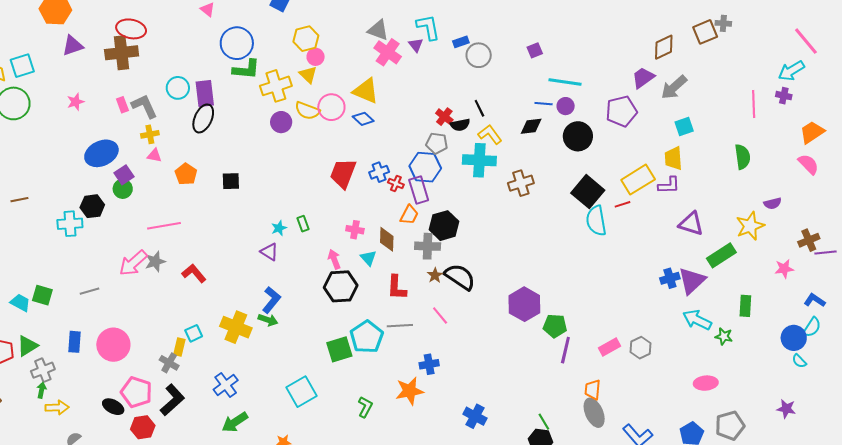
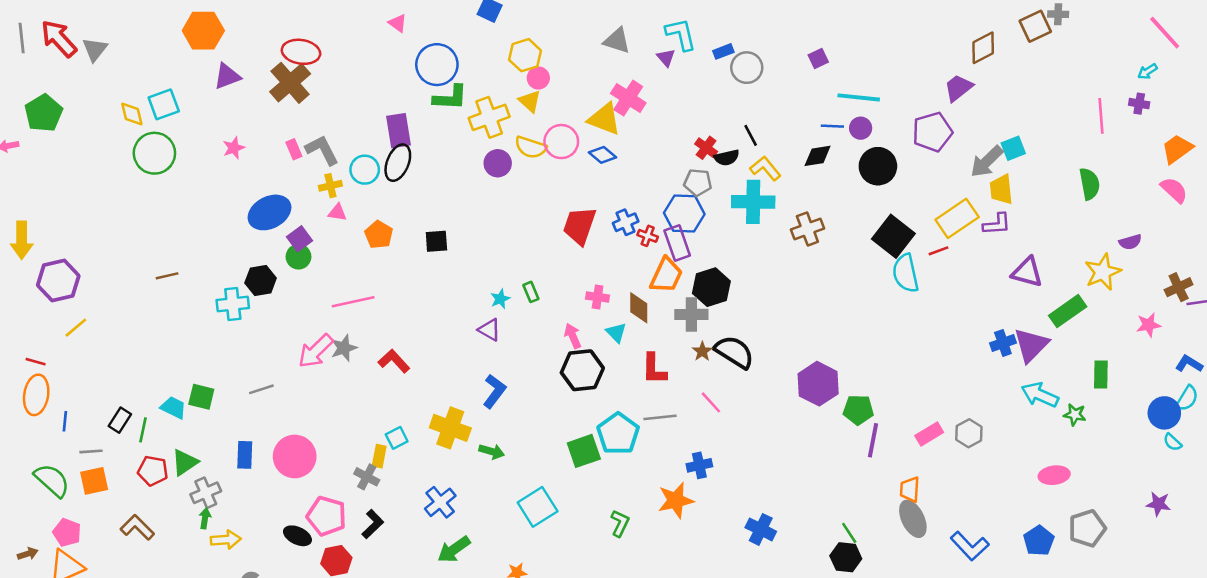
pink cross: (388, 52) -> (628, 98), moved
brown cross: (122, 53) -> (290, 83), turned -32
cyan arrow: (791, 71) -> (1148, 71), size x0.6
gray arrow: (674, 87) -> (987, 162), moved
cyan circle: (178, 88) -> (365, 170), moved
orange trapezoid: (409, 215) -> (666, 275), size x1.4
green arrow: (268, 320) -> (492, 451), moved
black L-shape: (172, 400) -> (373, 524), size x0.7

